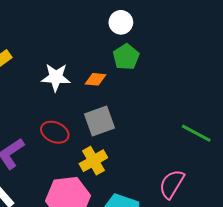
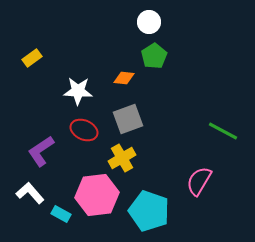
white star: (56, 77) -> (78, 91), moved

